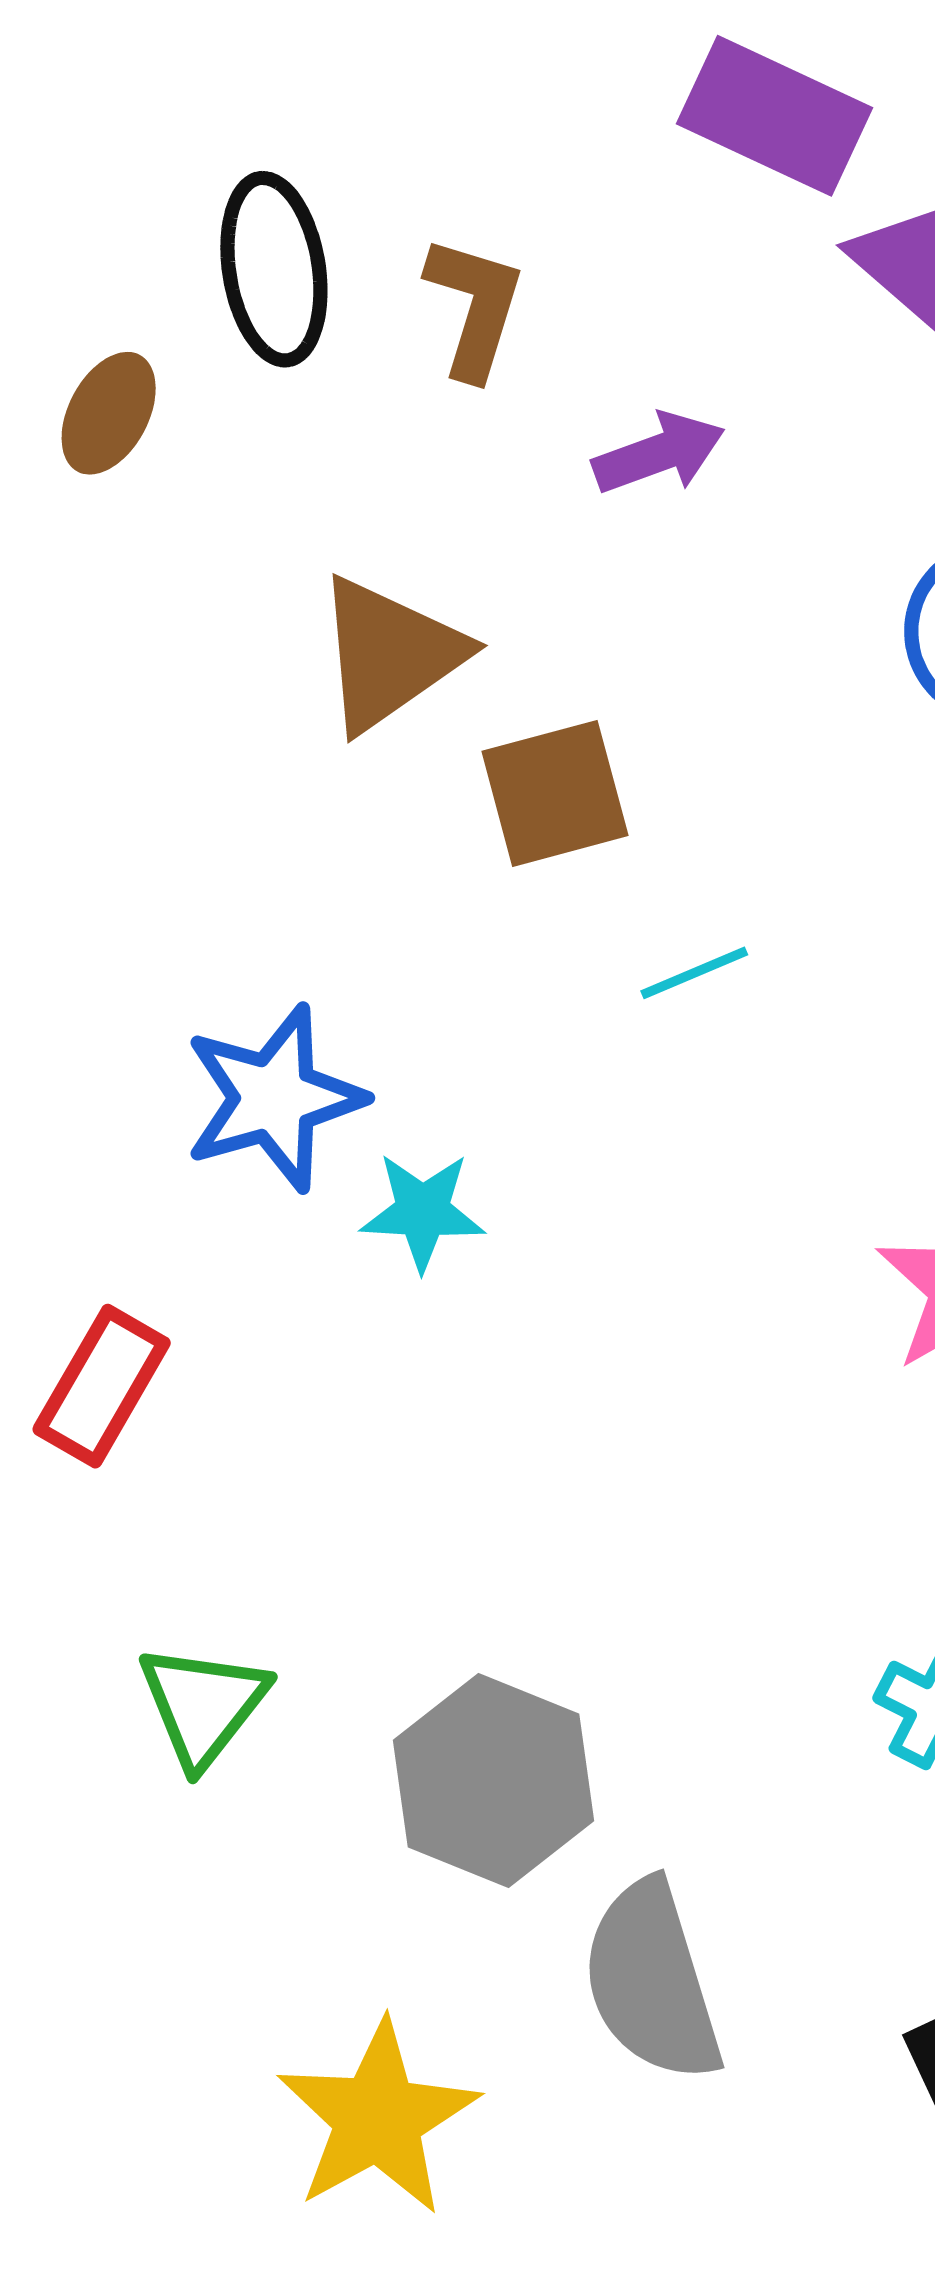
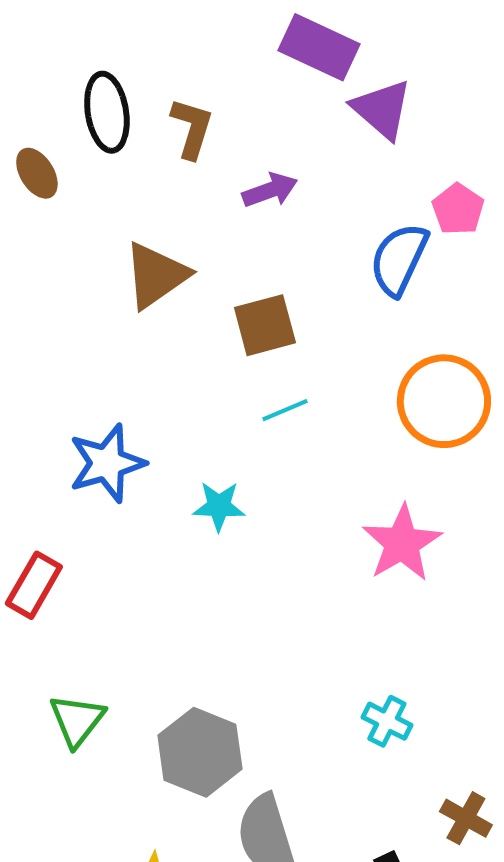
brown ellipse: (109, 413) -> (37, 173), turned -60
brown square: (555, 793) -> (265, 325), moved
cyan star: (423, 1211) -> (219, 506), moved

